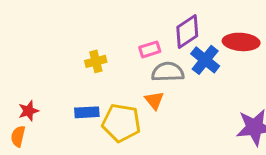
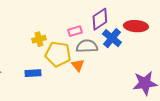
yellow pentagon: (121, 123) -> (58, 54), moved

